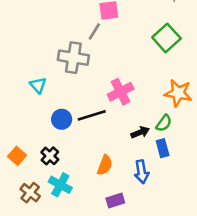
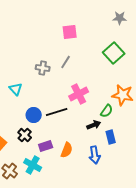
gray line: (94, 31) -> (66, 62), moved
gray cross: (73, 58) -> (43, 68), size x0.6
green semicircle: (164, 123) -> (107, 111), moved
black cross: (50, 156) -> (25, 135), moved
purple rectangle: (115, 200) -> (46, 146), moved

